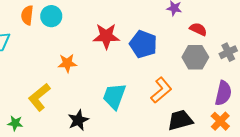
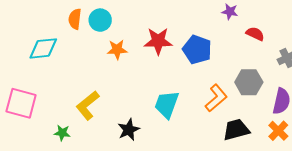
gray hexagon: (195, 57) -> (249, 82), moved
orange star: (67, 63) -> (117, 50), moved

